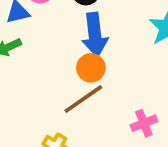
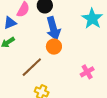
brown line: (83, 99) -> (32, 67), moved

